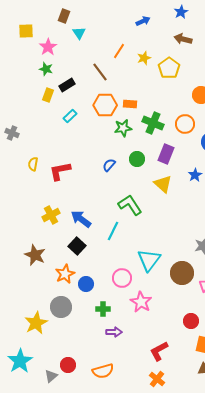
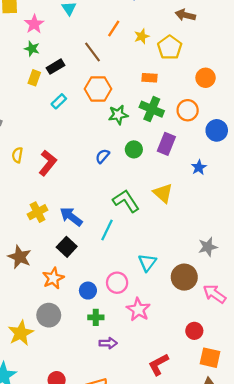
orange rectangle: (130, 104) -> (150, 78), moved
red L-shape: (60, 171) -> (48, 163), turned 140
yellow triangle: (163, 184) -> (163, 193), moved
cyan triangle: (149, 260) -> (147, 263), size x0.7
blue circle: (86, 284) -> (88, 291), moved

